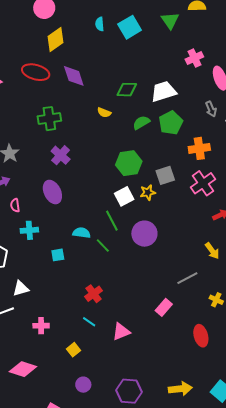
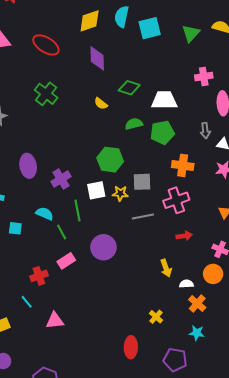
cyan semicircle: (100, 24) -> (122, 17), size x1.5
yellow diamond: (56, 39) -> (90, 21), moved
purple diamond: (74, 76) -> (97, 58), moved
green cross: (49, 119) -> (46, 94), turned 30
purple cross: (61, 155) -> (61, 179), moved
purple circle: (144, 234) -> (103, 247), moved
gray line: (187, 278) -> (143, 216), moved
pink rectangle: (164, 307) -> (66, 261), moved

